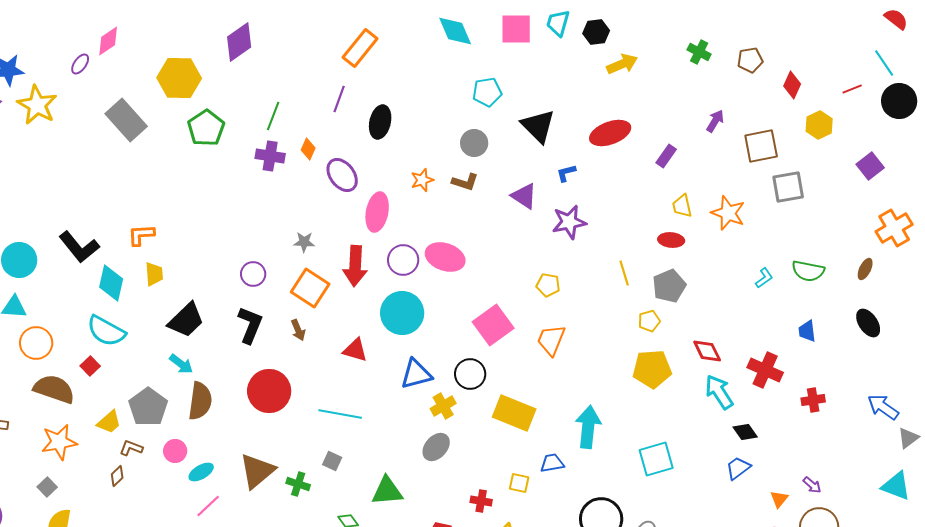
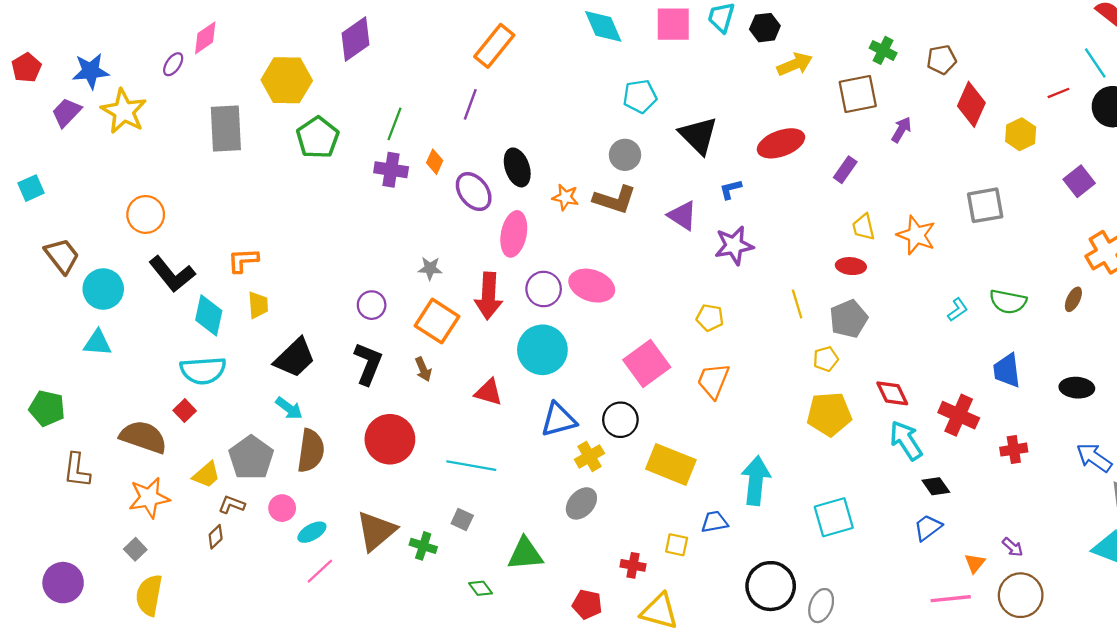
red diamond: (792, 85) -> (971, 104), moved, size x1.4
gray rectangle: (126, 120) -> (226, 128), turned 39
black ellipse: (380, 122) -> (517, 167), moved, turned -32
brown square: (761, 146) -> (858, 94), moved
orange star: (422, 180) -> (565, 197), turned 30
brown L-shape: (465, 182) -> (615, 200), size x1.4
black ellipse: (868, 323) -> (1077, 388), moved, turned -52
cyan semicircle: (106, 331) -> (203, 370), turned -33
blue trapezoid: (807, 331) -> (1007, 370), size x1.4
orange circle: (36, 343) -> (146, 214), moved

